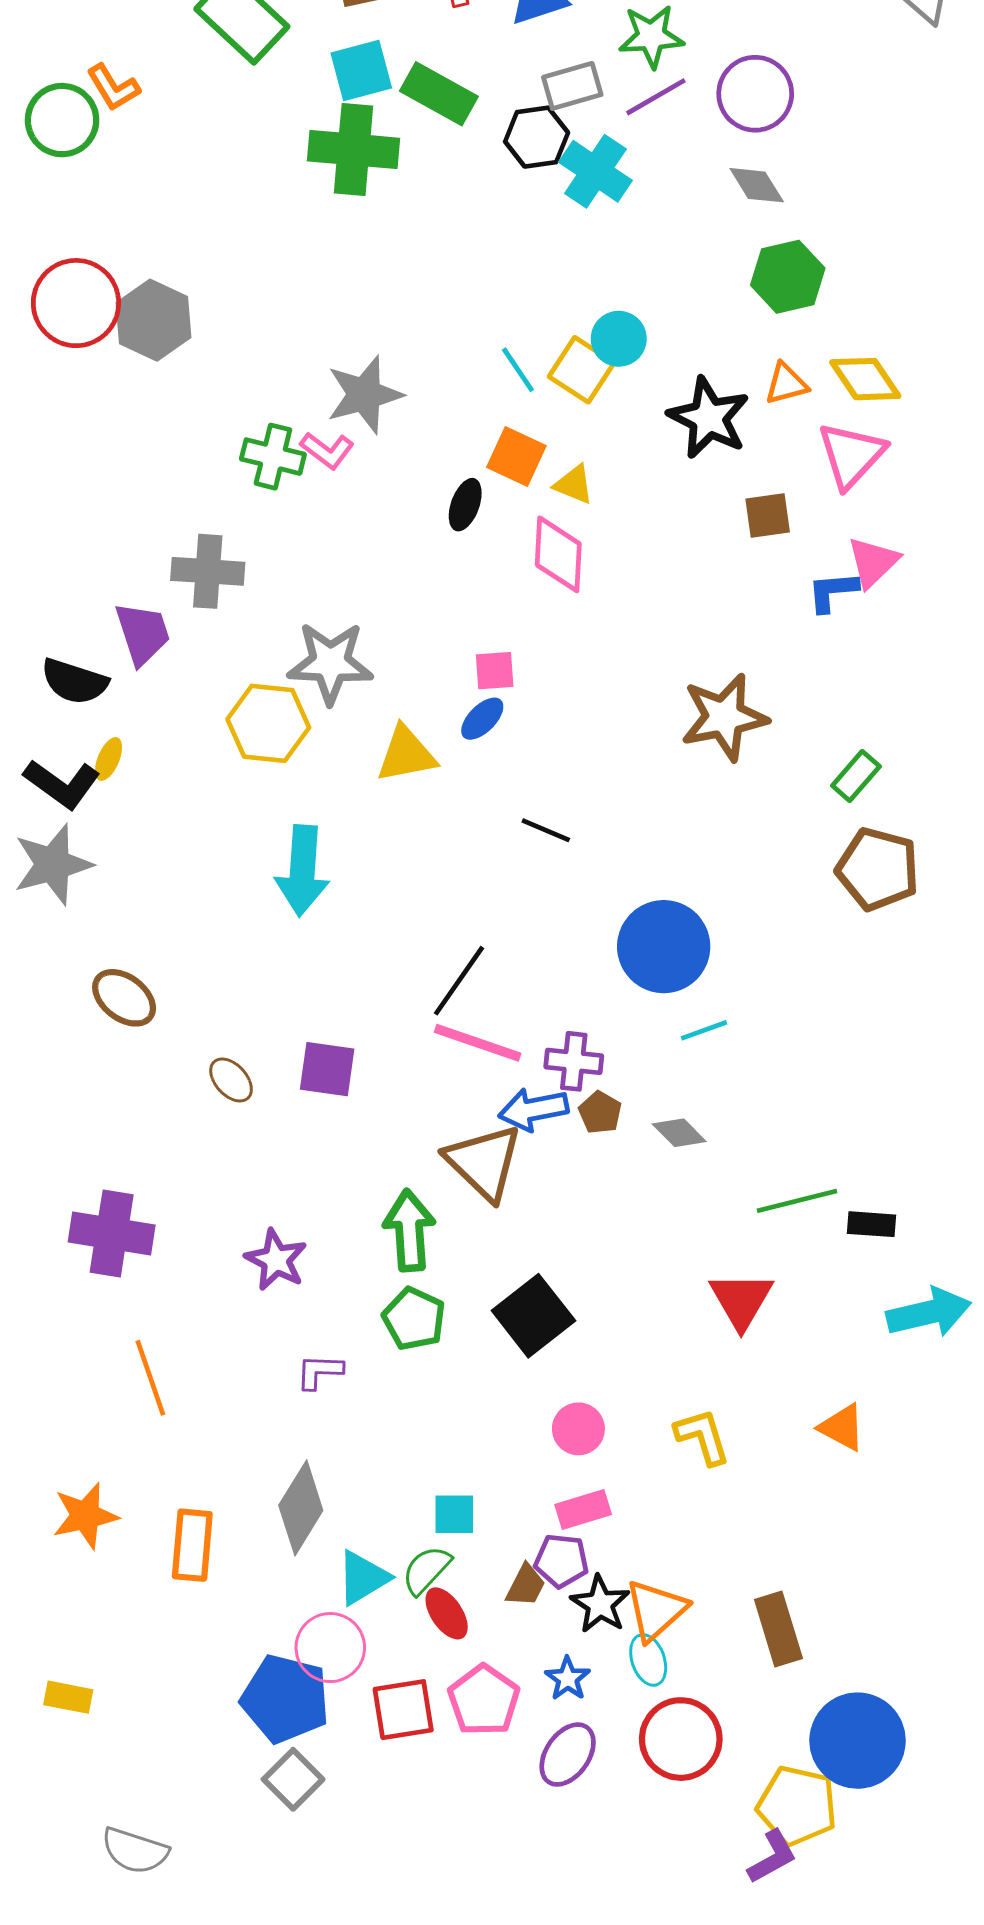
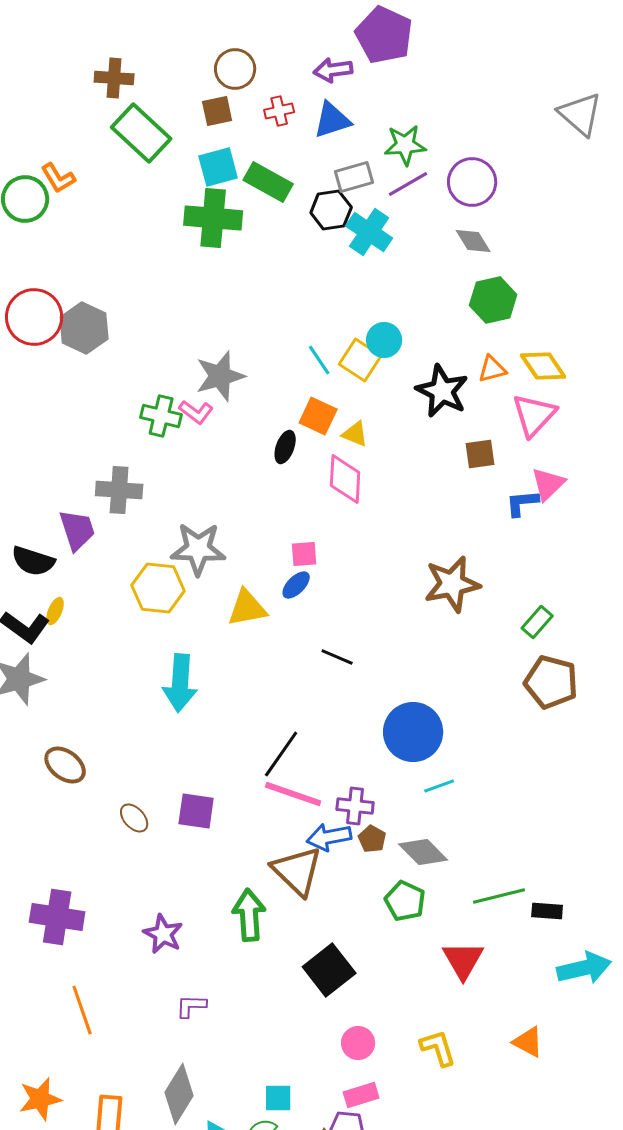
gray diamond: (679, 1133) -> (423, 852), size x1.4
green pentagon: (414, 1319) -> (405, 901), moved

